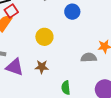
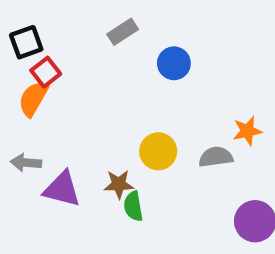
yellow circle: (44, 37) -> (158, 151), moved
green semicircle: (66, 88) -> (133, 206), moved

